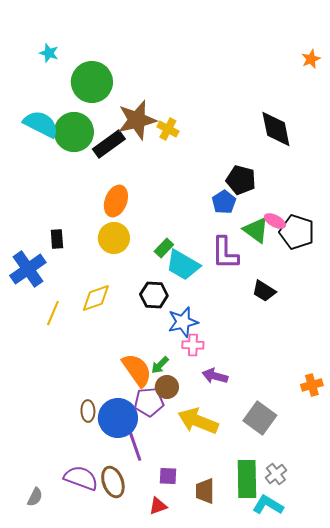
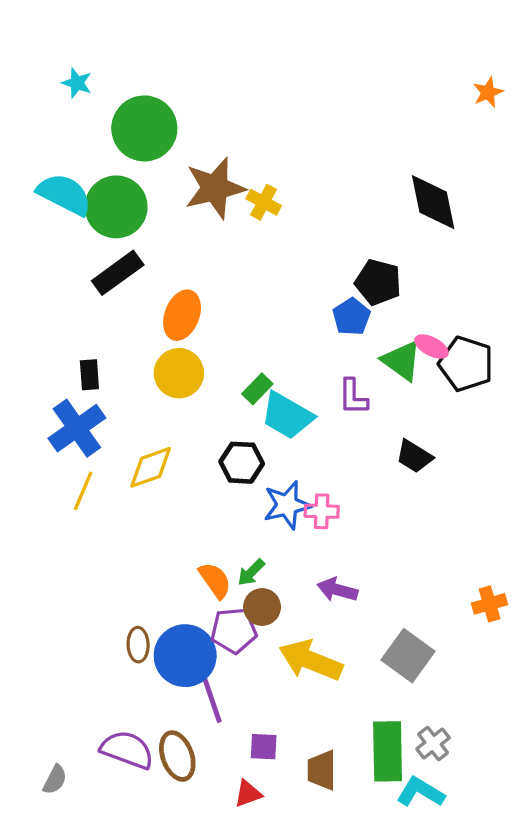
black rectangle: (109, 144) -> (118, 273), moved
purple L-shape: (225, 253) -> (353, 397), size x0.7
blue cross: (28, 269) -> (77, 428), moved
pink cross: (193, 345) -> (322, 511), moved
orange semicircle: (137, 370) -> (215, 580), size x0.7

